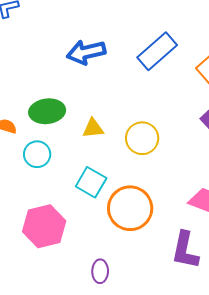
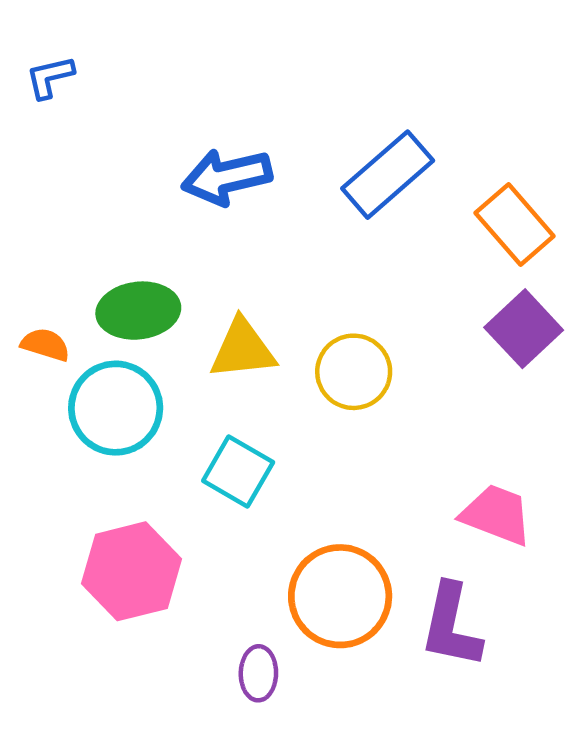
yellow triangle: (93, 128) -> (243, 349), size x1.4
cyan circle: (37, 154) -> (116, 408), size x1.5
orange circle: (130, 208) -> (340, 596), moved

